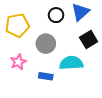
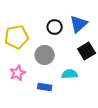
cyan semicircle: (71, 63) -> (70, 74), size x0.7

